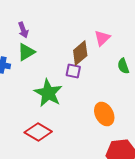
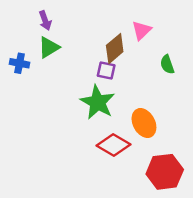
green star: (48, 93) -> (98, 102), moved
red diamond: (38, 132) -> (113, 145), moved

